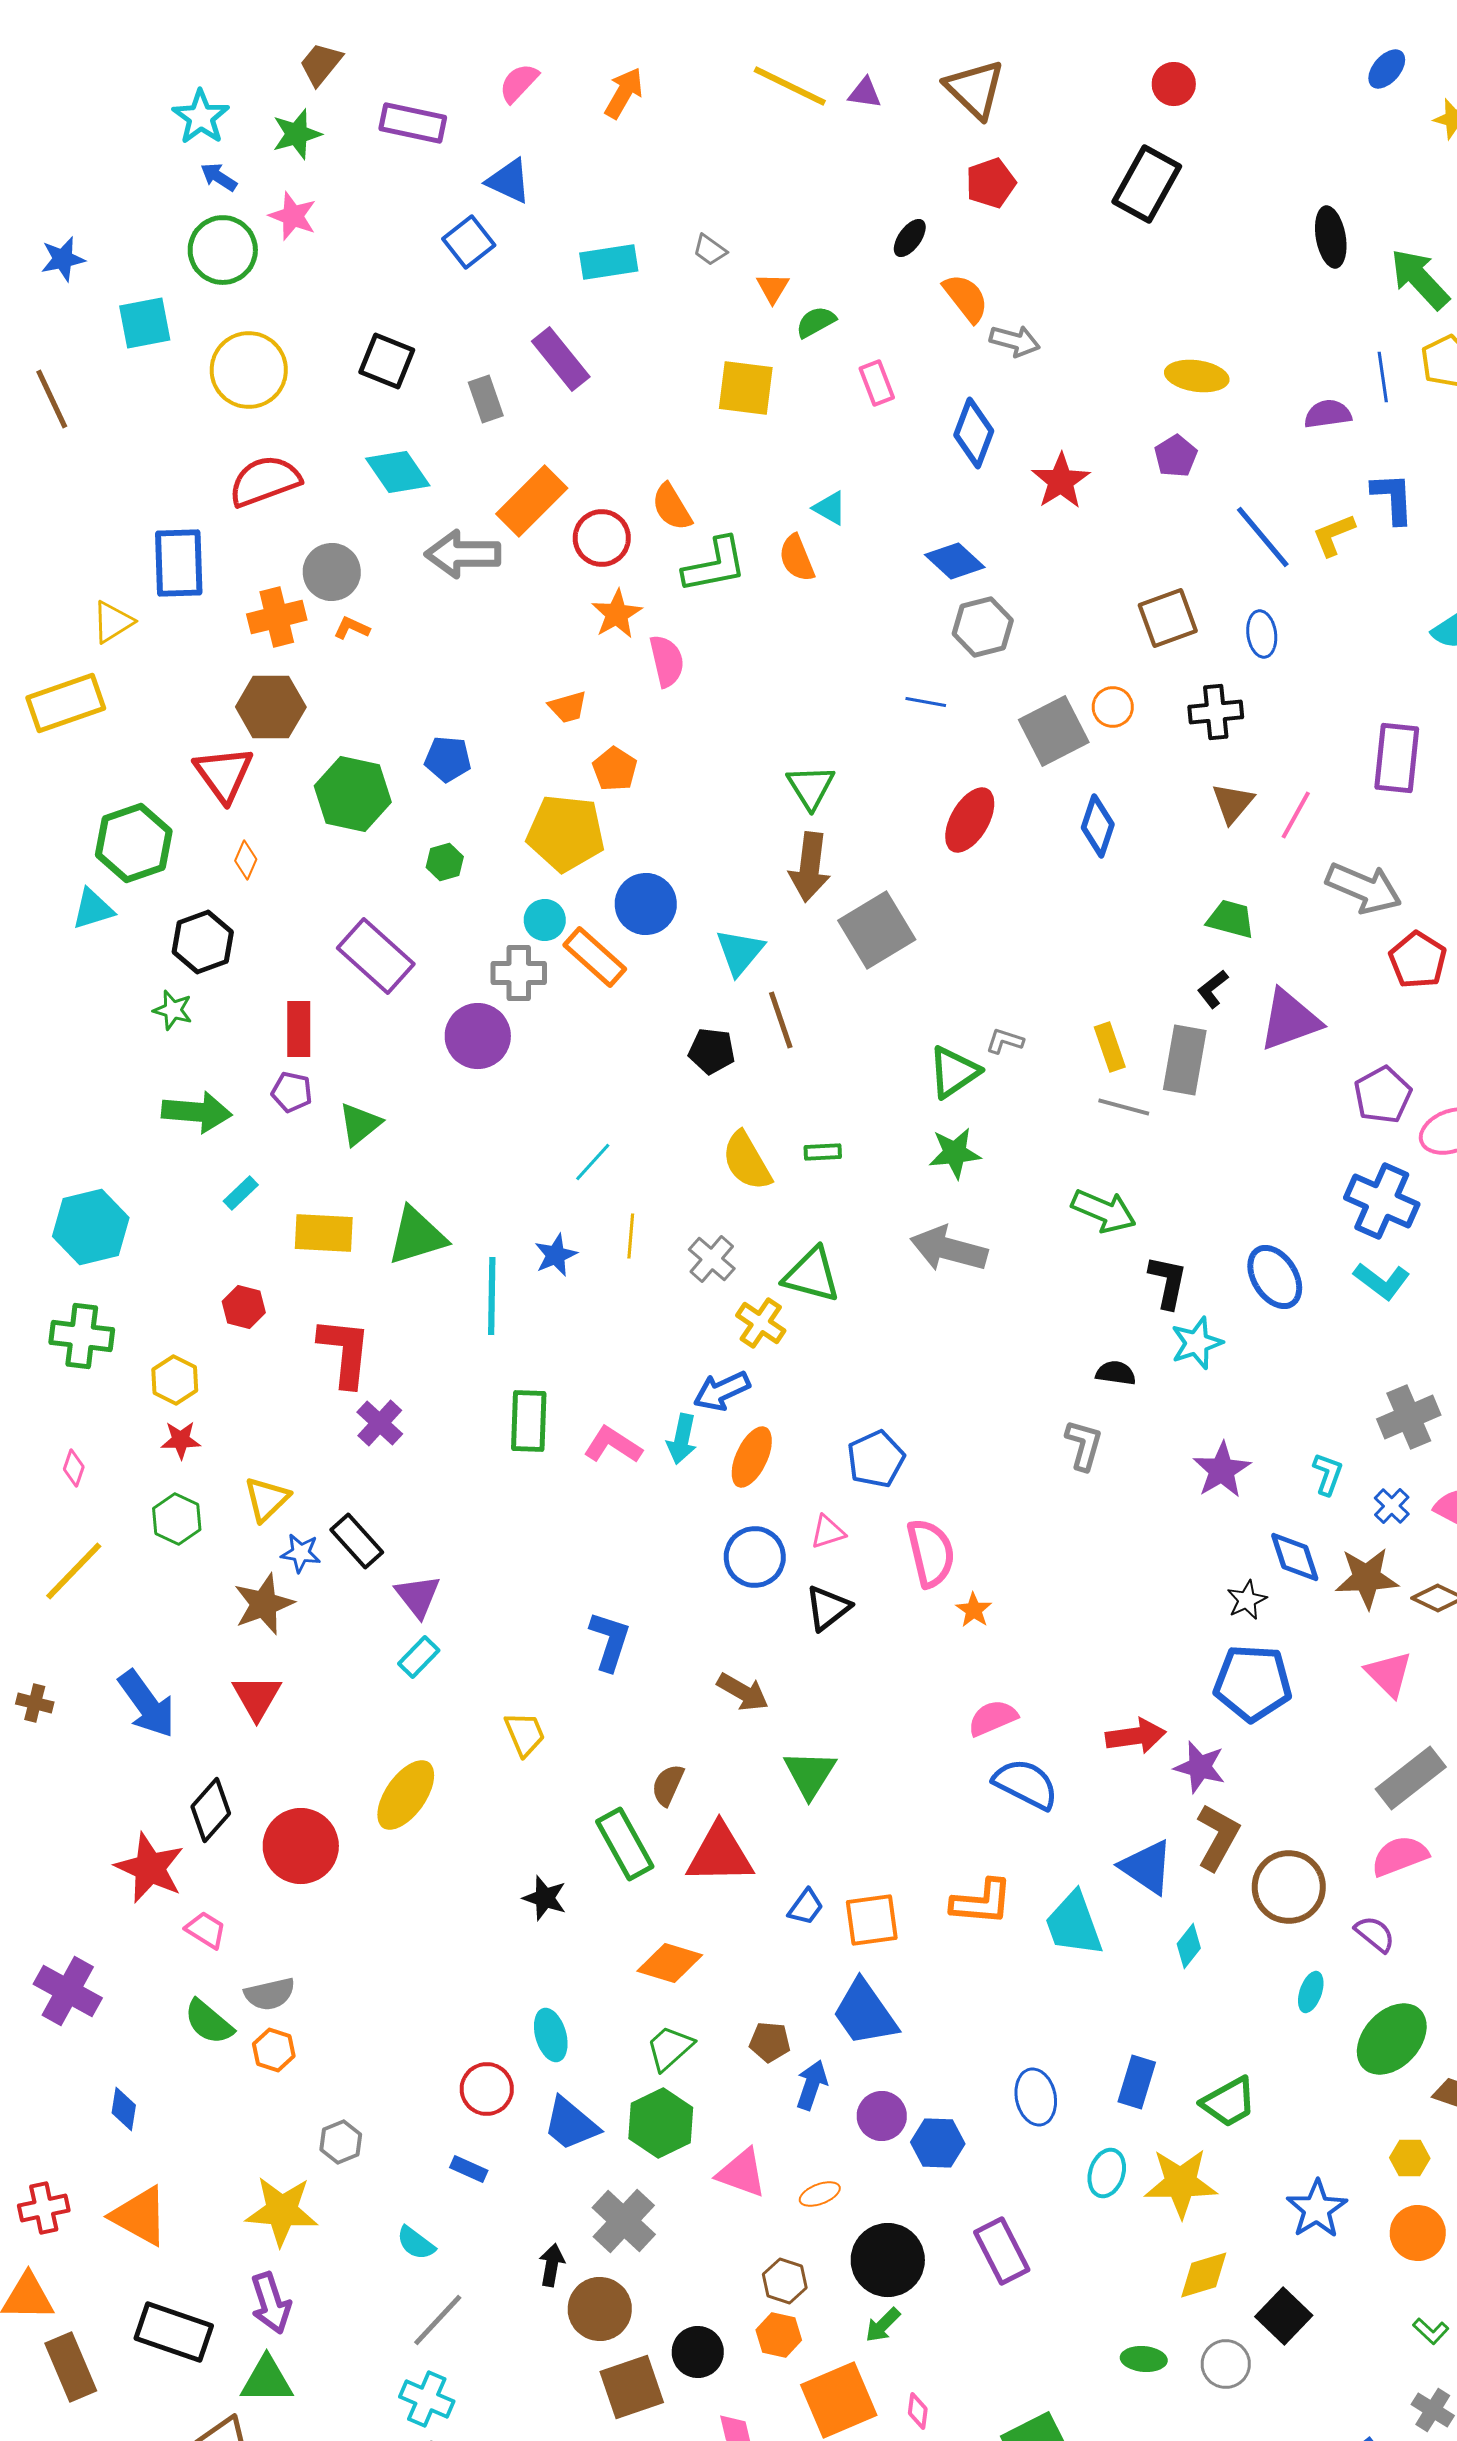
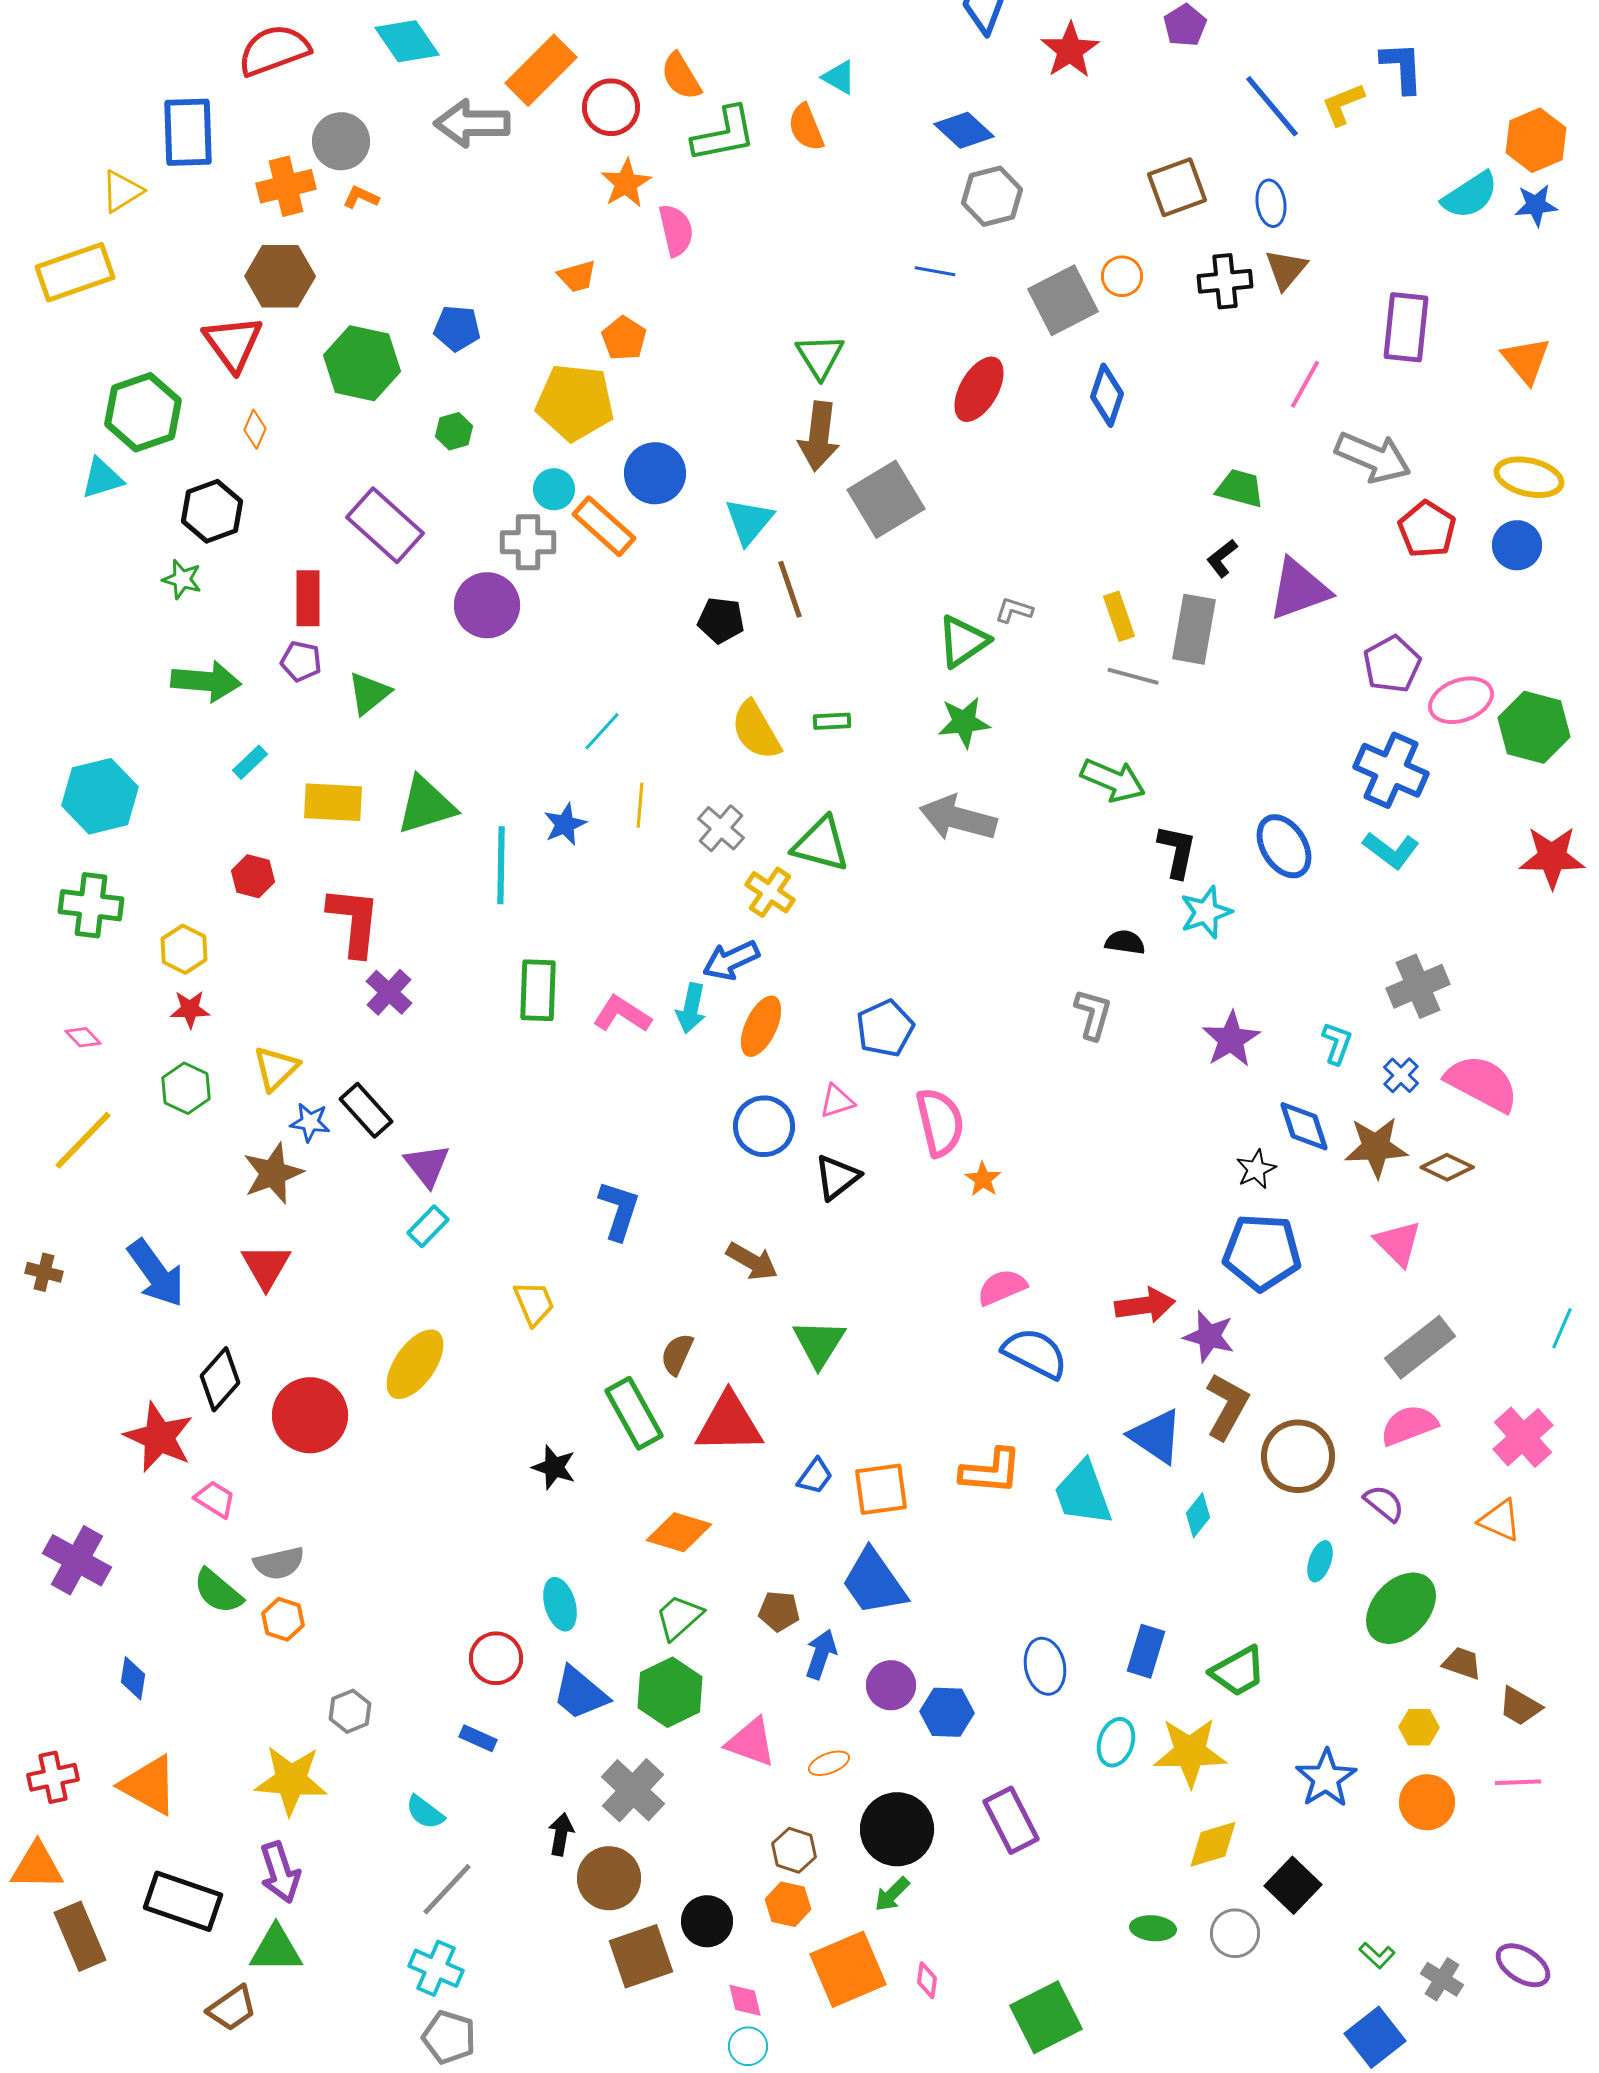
brown triangle: (1233, 803) -> (1286, 269), moved
pink diamond: (74, 1468) -> (83, 1037), turned -63
green L-shape: (1431, 2331) -> (1377, 1955), moved

